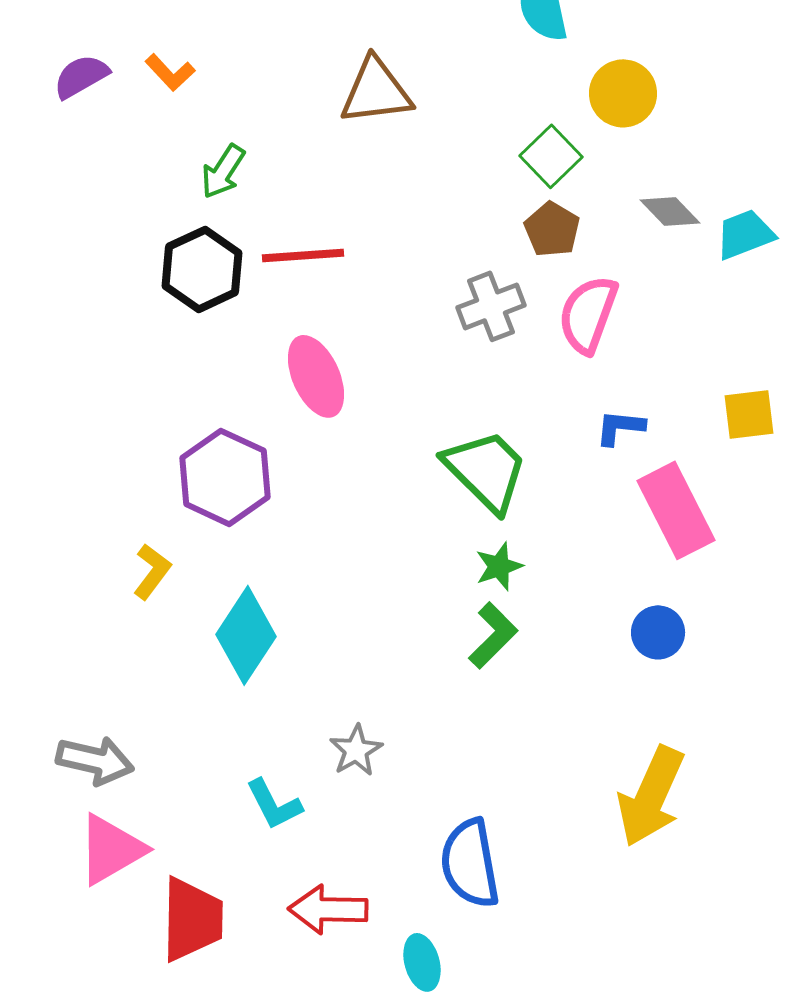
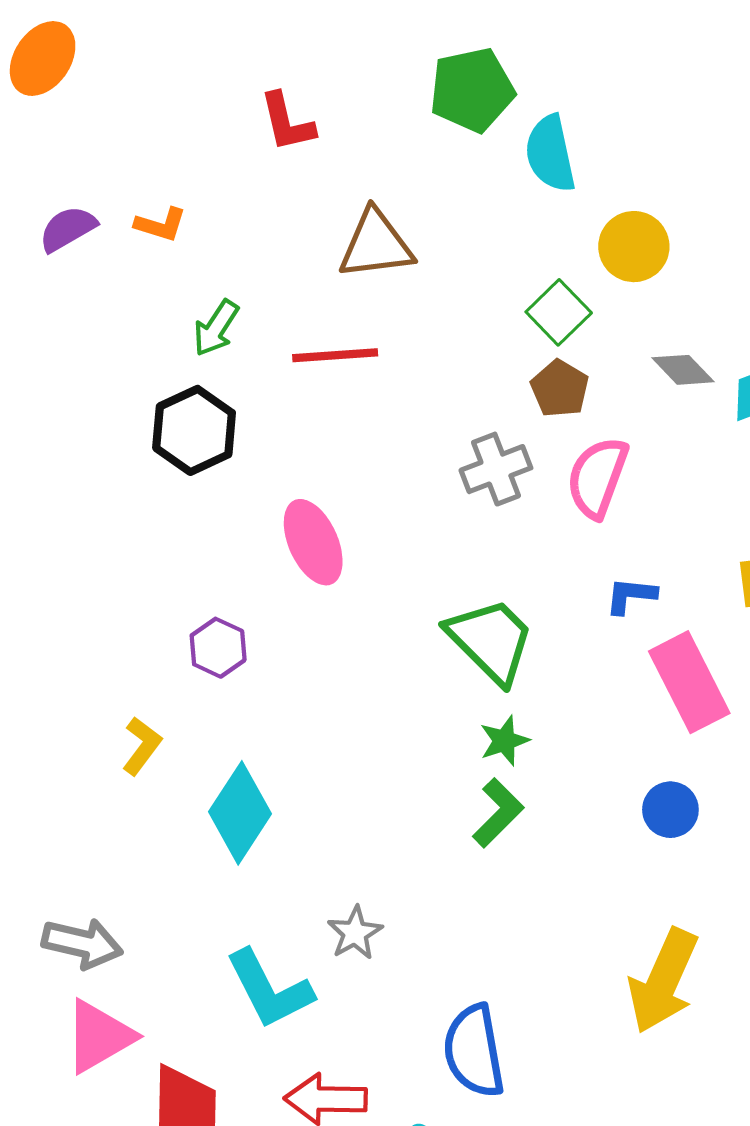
orange L-shape: (170, 72) -> (161, 225), turned -30
red line: (303, 255) -> (335, 355), moved
purple hexagon: (225, 477) -> (218, 648), size x0.6
cyan L-shape: (274, 804) -> (269, 989), size x1.5

